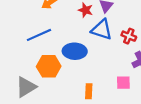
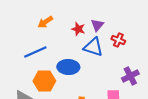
red cross: (129, 36) -> (118, 40), moved

